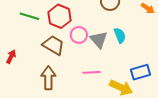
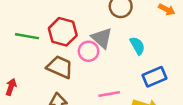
gray triangle: (99, 40) -> (102, 38), moved
blue rectangle: (141, 72) -> (155, 77), moved

